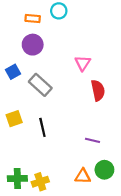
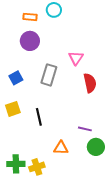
blue square: (13, 72) -> (16, 78), moved
gray rectangle: (40, 85) -> (49, 75), moved, turned 65
green circle: (104, 170) -> (96, 147), moved
orange triangle: (83, 176) -> (61, 148), moved

